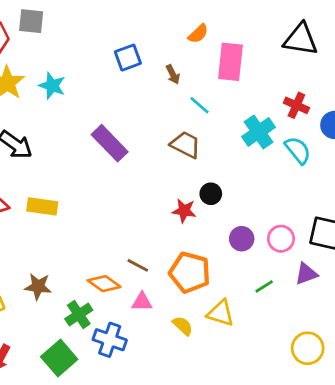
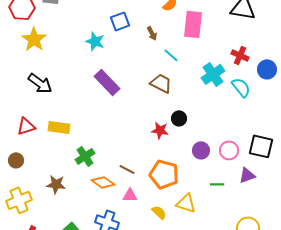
cyan star: (52, 86) -> (95, 41), moved
green line: (264, 286) -> (217, 184), turned 32
green cross: (79, 315) -> (85, 156), moved

